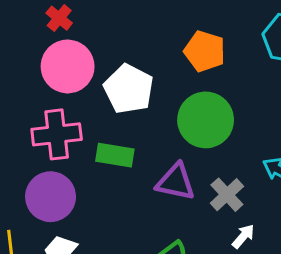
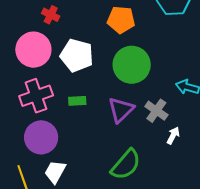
red cross: (59, 18) -> (51, 15), moved
green rectangle: (115, 155) -> (77, 101), size x0.7
purple triangle: (176, 182) -> (121, 110), turned -44

